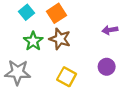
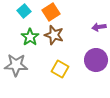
purple circle: (107, 67) -> (96, 60), size x1.5

